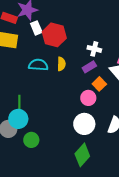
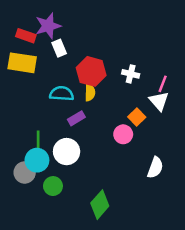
red hexagon: (54, 35) -> (91, 71), moved
purple rectangle: (89, 67) -> (76, 118), moved
white circle: (84, 124) -> (67, 152), moved
green diamond: (82, 155) -> (100, 205), moved

